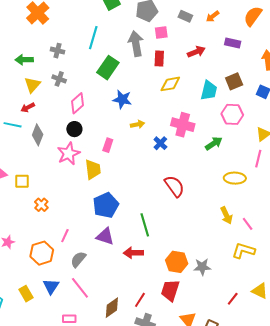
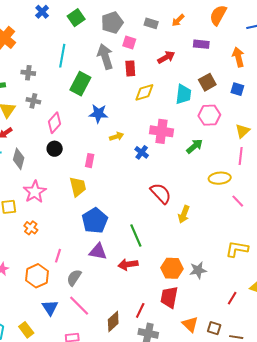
pink square: (161, 33) -> (129, 42), turned 32
pink star: (69, 154) -> (35, 192), moved
yellow arrow: (226, 215) -> (184, 214), moved, turned 54
pink line: (248, 224) -> (238, 201), moved
yellow rectangle: (26, 294) -> (26, 330), moved

